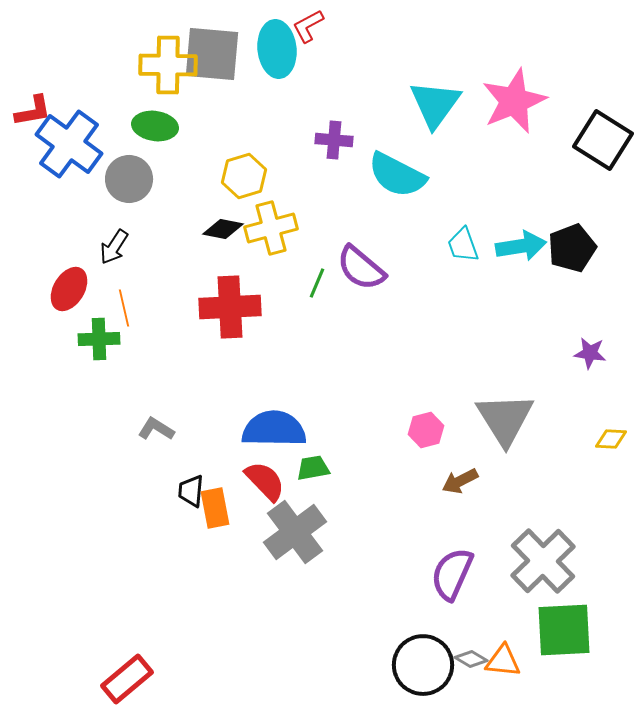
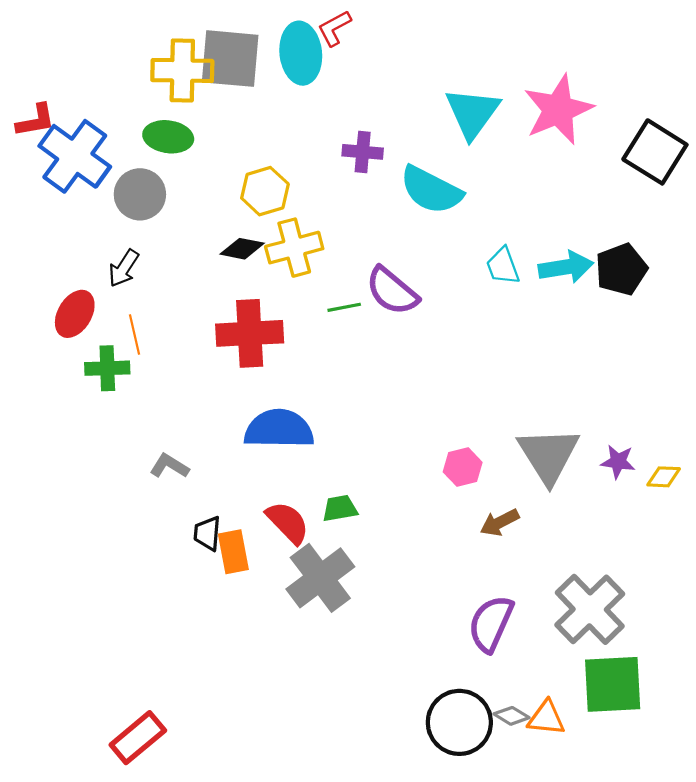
green line: (317, 283) -> (344, 307), turned 56
purple star: (590, 353) -> (618, 462), moved
blue semicircle: (274, 429) -> (279, 429), moved

